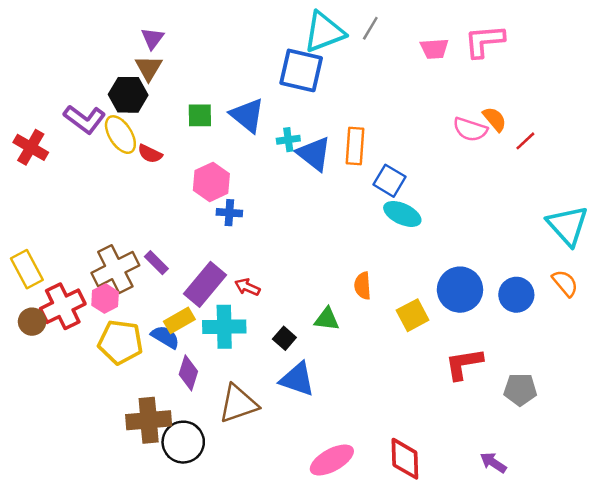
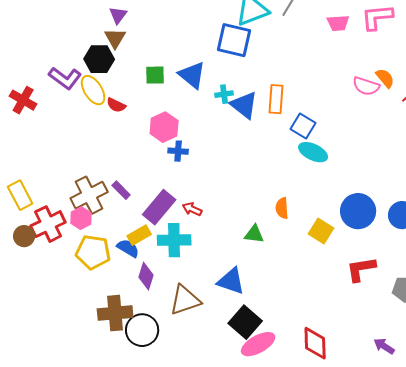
yellow square: (413, 315) -> (321, 231), turned -30
black square: (284, 338) -> (245, 322), moved, size x1.8

